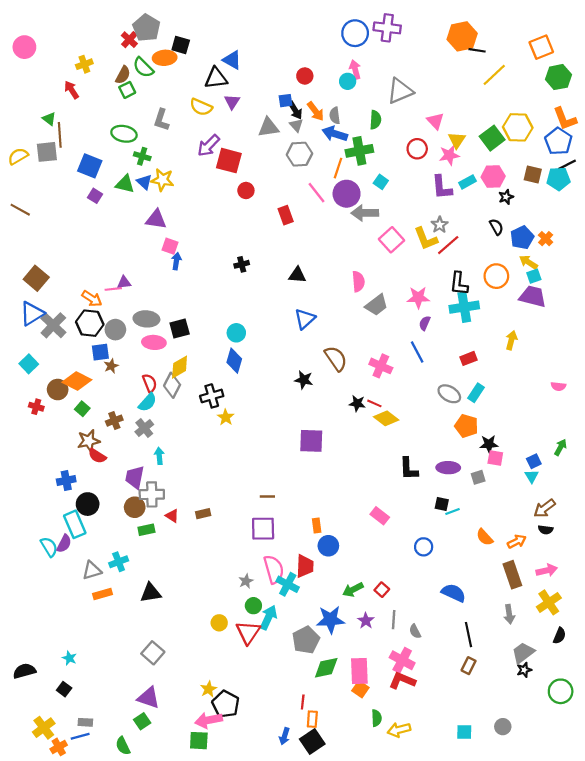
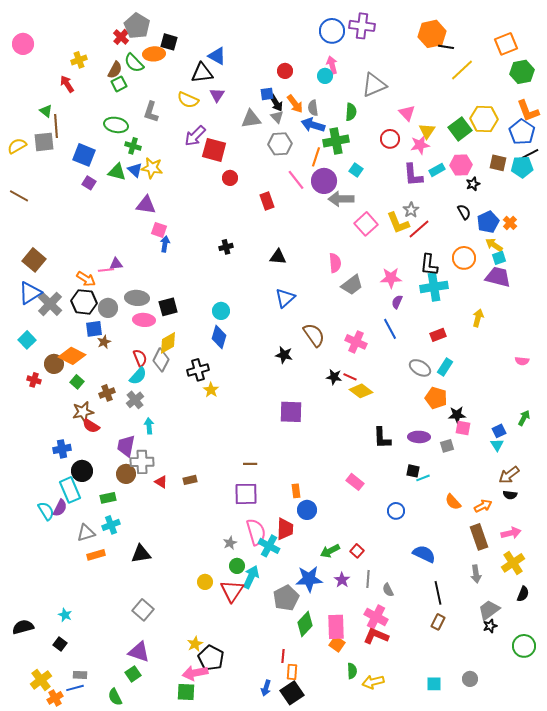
green rectangle: (146, 530) -> (108, 498), moved
green diamond: (326, 668) -> (305, 624), turned -35

